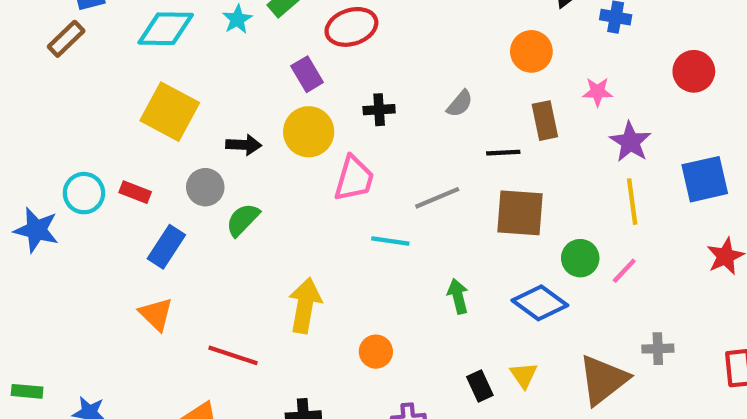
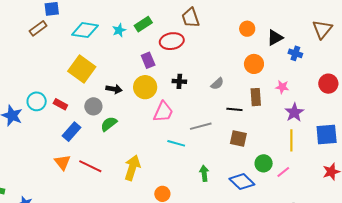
brown square: (520, 213) -> (238, 138), size x0.7
red line: (233, 355) -> (90, 166), moved

